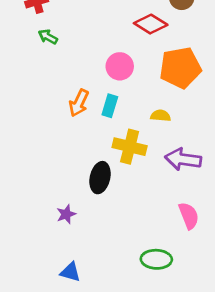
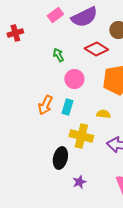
green arrow: (48, 37) -> (58, 55), moved, turned 32
purple star: (66, 214) -> (79, 182), moved

